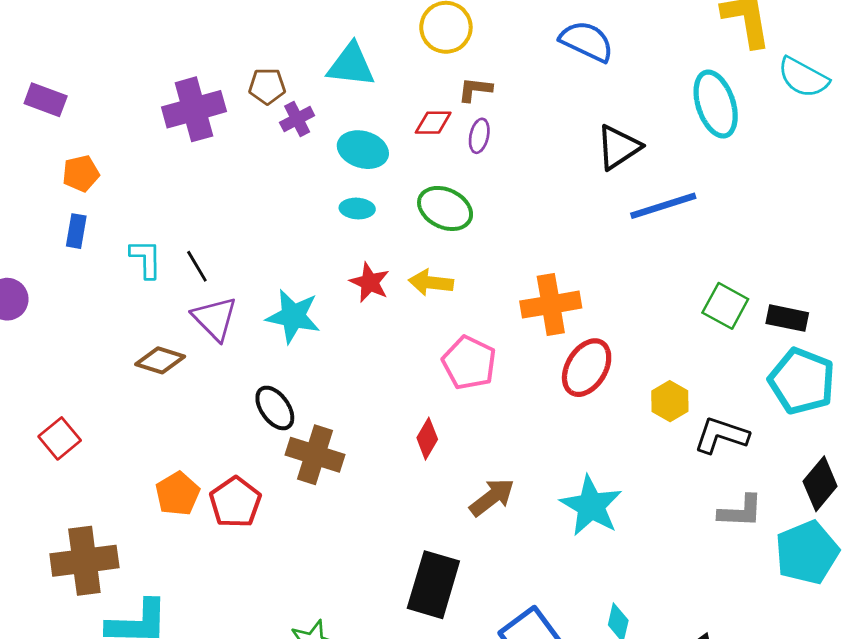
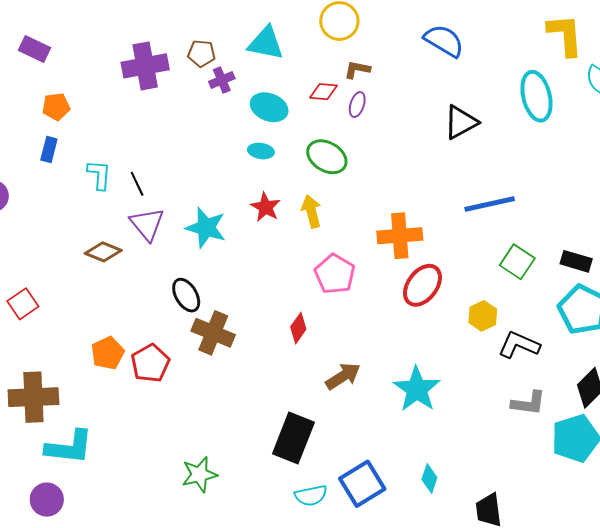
blue line: (663, 206) -> (490, 204), moved
yellow arrow: (431, 283) -> (311, 211), turned 64
green square: (725, 306) -> (517, 262), moved

